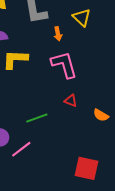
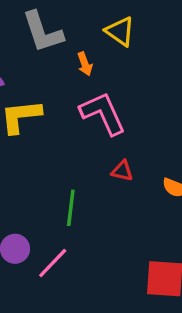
green line: (37, 118) -> (71, 208), turned -55

